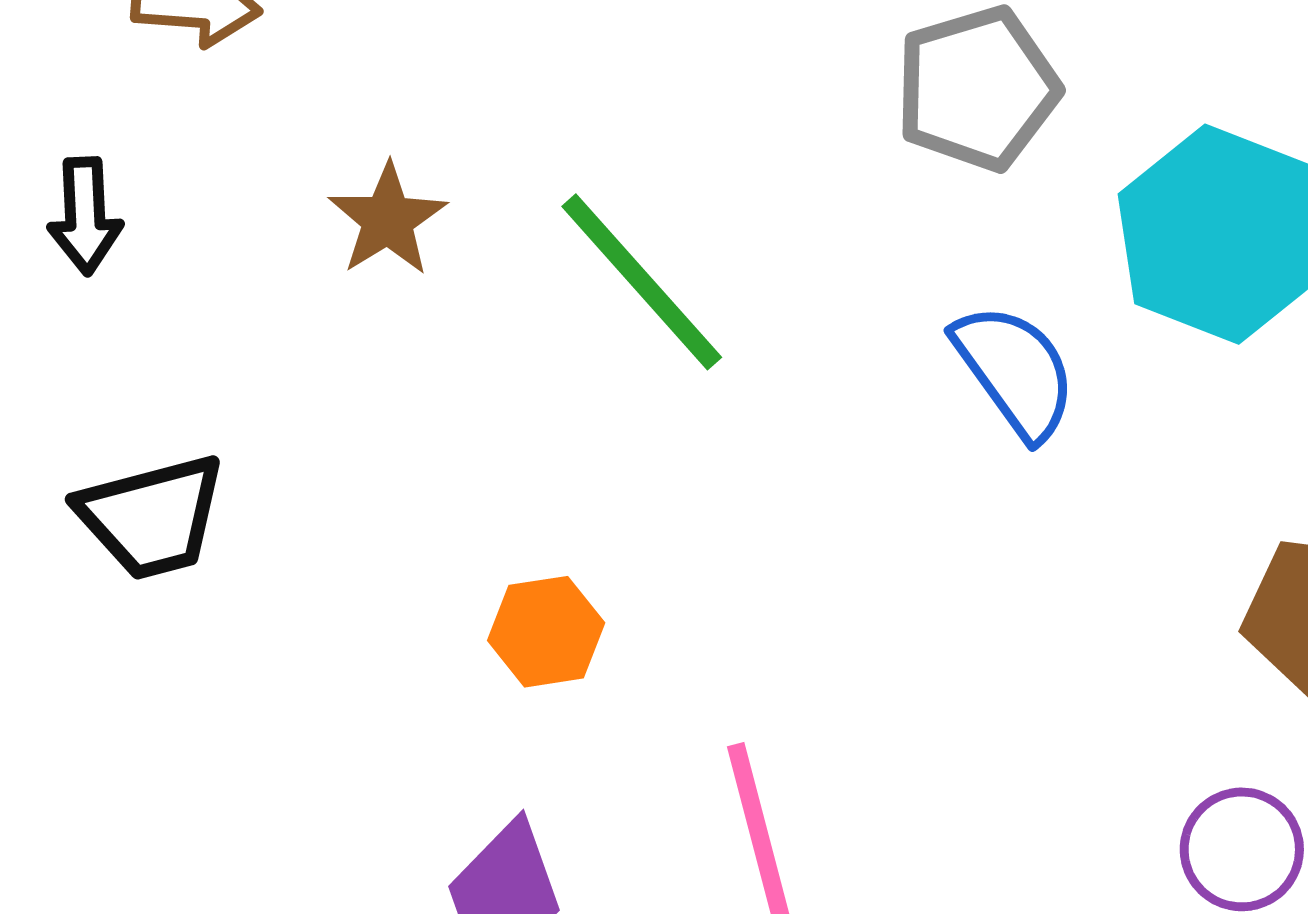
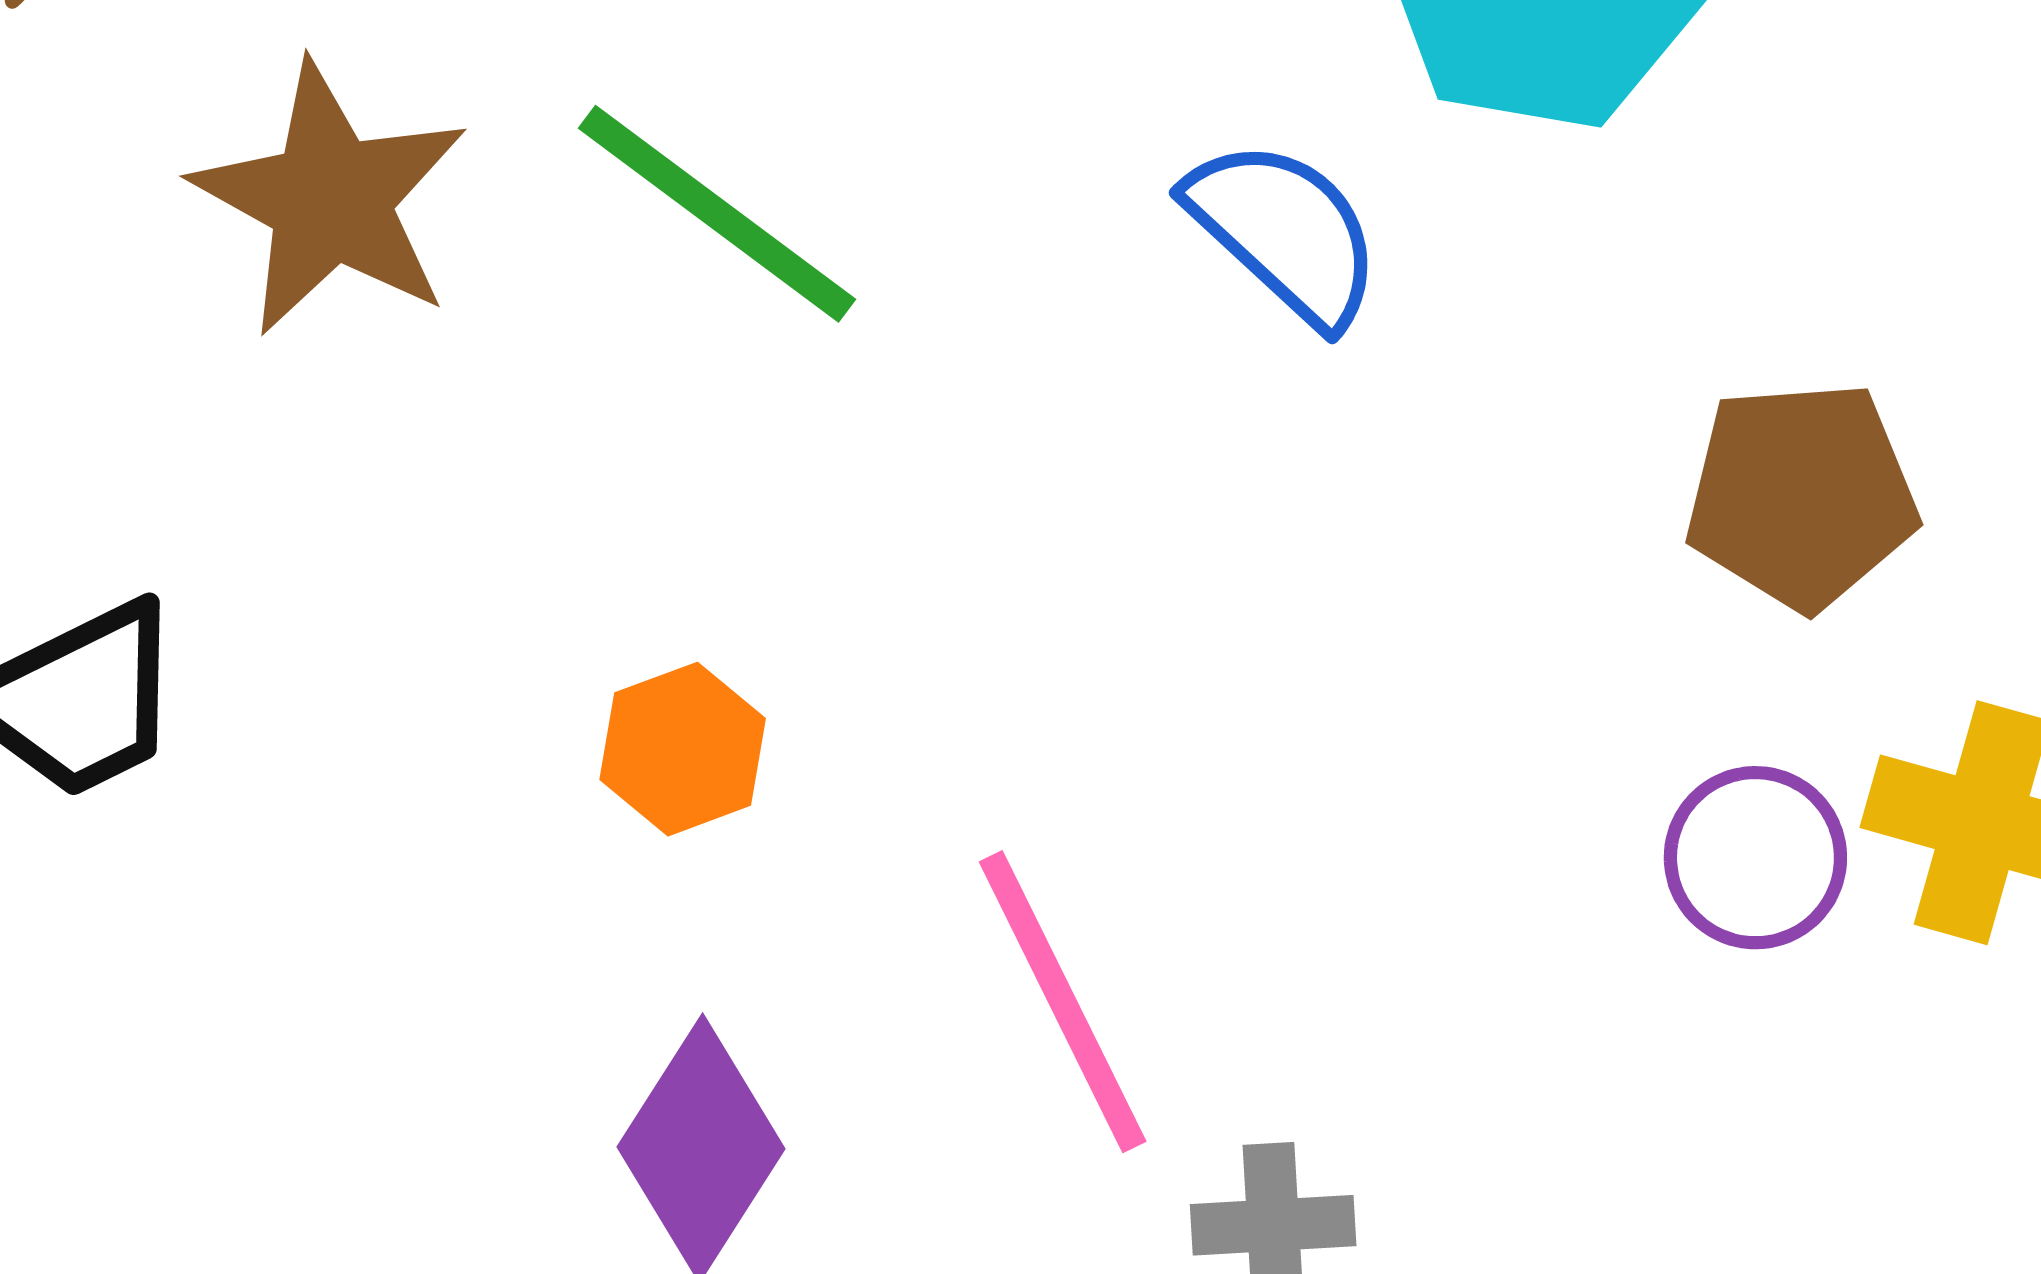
brown star: (388, 220) -> (330, 199), size x1.6

